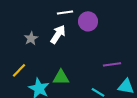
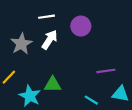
white line: (65, 12) -> (46, 17), moved
gray star: (31, 38) -> (21, 44), size x1.5

